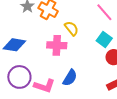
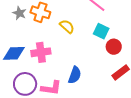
pink cross: (57, 45) -> (41, 52), moved

